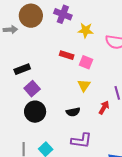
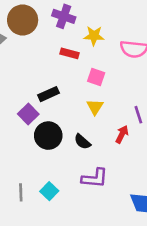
red rectangle: (67, 55) -> (70, 53), moved
black rectangle: (22, 69) -> (48, 94), moved
black circle: (35, 112) -> (48, 136), moved
black semicircle: (73, 112) -> (82, 142), turned 56

